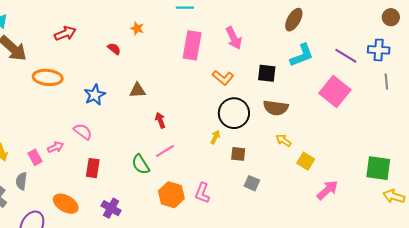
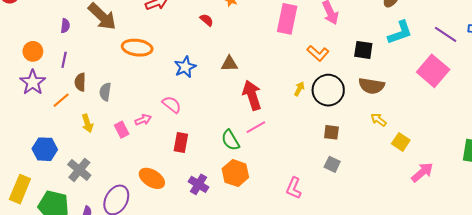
red arrow: (160, 120) -> (252, 95), size x1.8
yellow arrow: (215, 137) -> (299, 89), moved
gray semicircle: (21, 181) -> (105, 92), moved
gray square: (252, 183) -> (332, 164), moved
pink L-shape: (202, 193) -> (294, 188), moved
orange hexagon: (171, 195) -> (235, 173), moved

